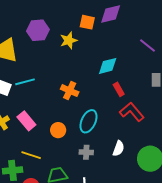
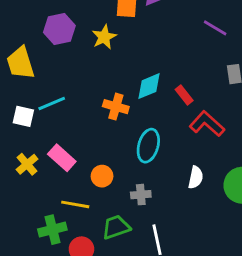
cyan diamond: (108, 66) -> (149, 86), moved
orange circle: (58, 130) -> (102, 176), moved
gray cross: (86, 152) -> (141, 195), moved

